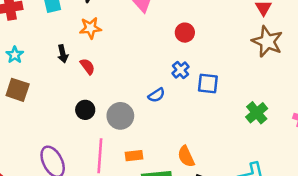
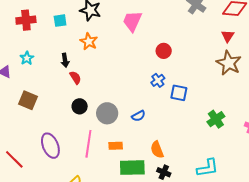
orange star: (90, 28) -> (89, 41), turned 30
red semicircle: (87, 66) -> (75, 78), moved
brown square: (18, 90) -> (28, 100), moved
blue semicircle: (156, 95) -> (138, 116), moved

